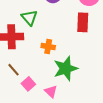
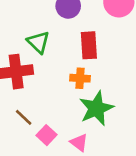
red rectangle: (83, 22) -> (89, 45), moved
orange cross: (48, 47) -> (80, 78), moved

